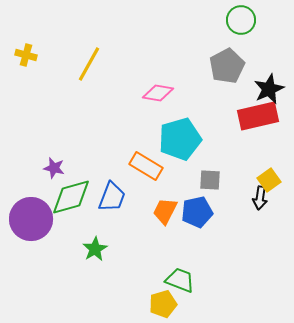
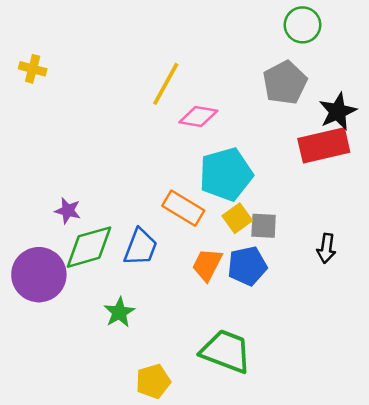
yellow line: (89, 64) -> (166, 84), moved
yellow square: (269, 180) -> (237, 218), moved
green trapezoid: (180, 280) -> (226, 351), size x1.4
yellow pentagon: (163, 304) -> (153, 381), moved

